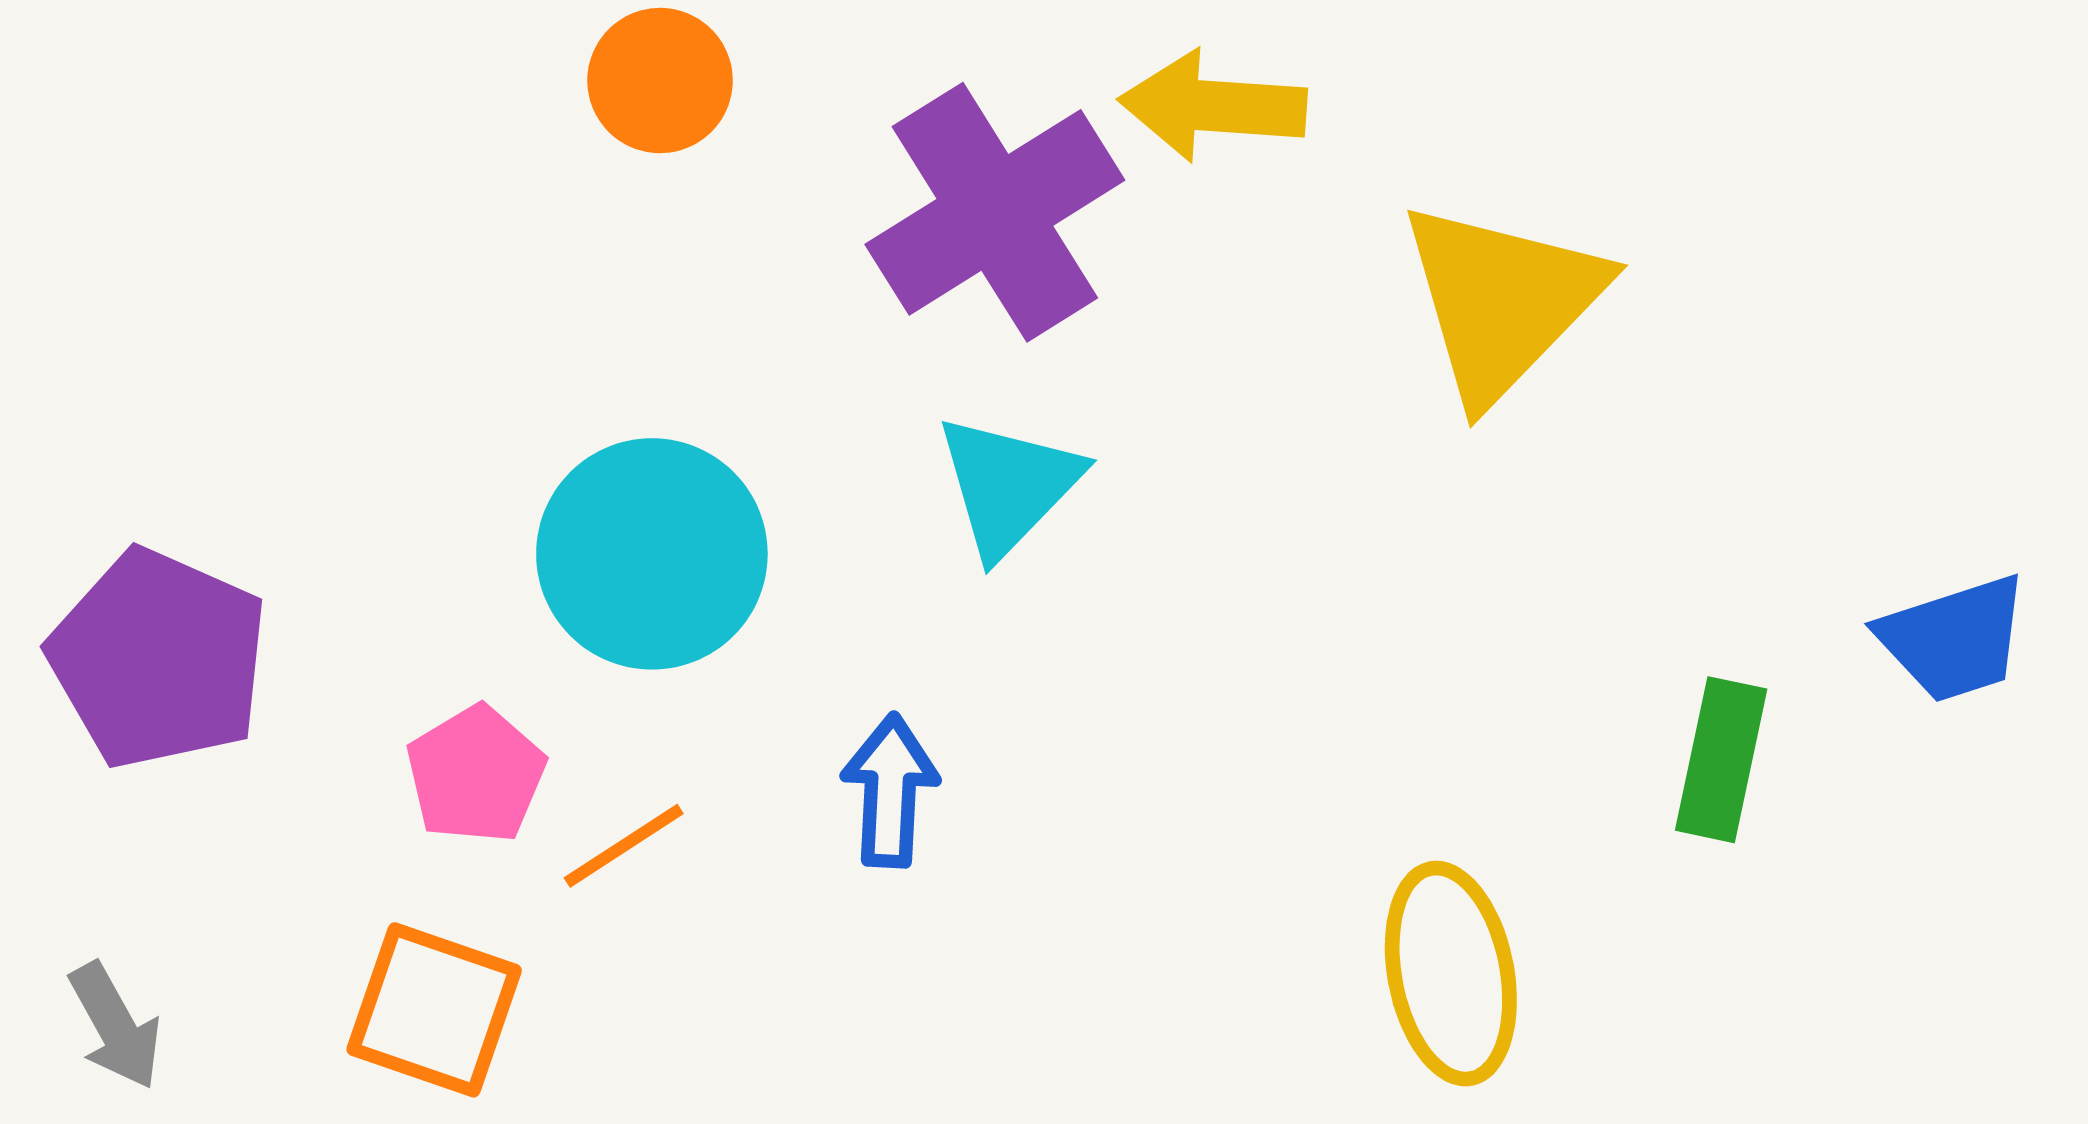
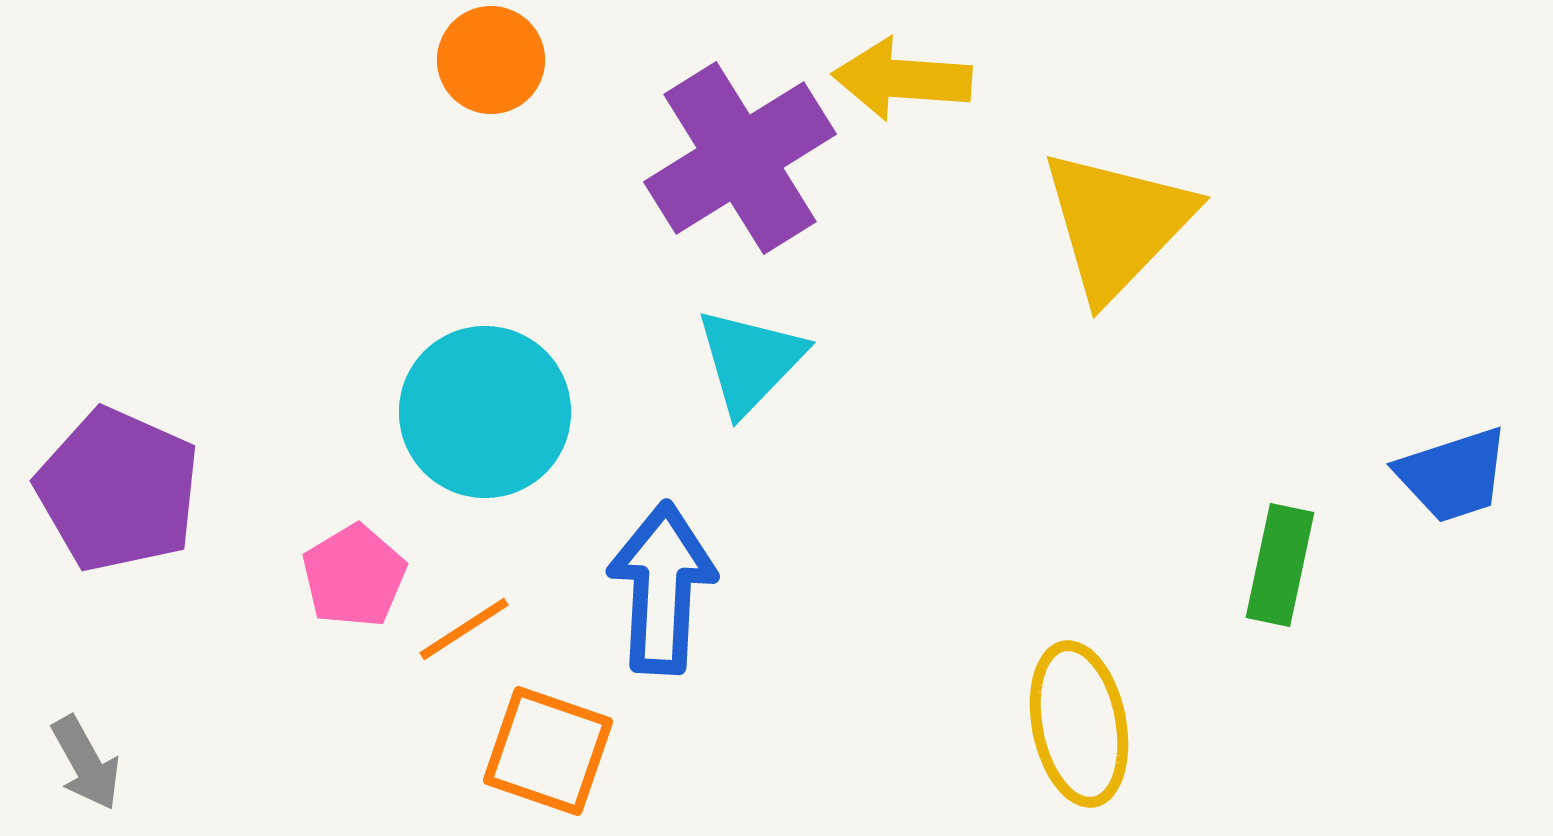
blue arrow: (890, 791) -> (662, 588), size x1.5
orange square: (434, 1010) -> (548, 751), moved

